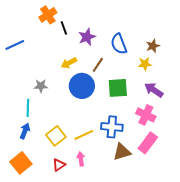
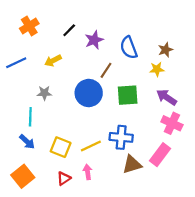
orange cross: (48, 15) -> (29, 26), moved
black line: (64, 28) -> (69, 30), turned 64
blue line: (15, 45) -> (16, 63), moved
yellow arrow: (69, 63) -> (53, 61), moved
pink cross: (146, 115) -> (172, 123), moved
blue arrow: (25, 131) -> (27, 142), turned 112
yellow square: (56, 136) -> (61, 147), turned -30

